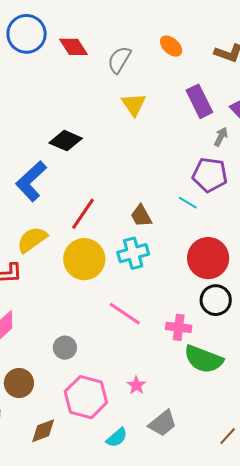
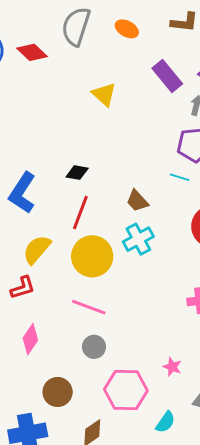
gray semicircle: (119, 60) -> (76, 26), moved, size x1.4
black diamond: (66, 141) -> (77, 173), moved, size x0.7
pink line: (125, 314) -> (89, 307), moved

